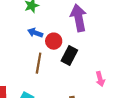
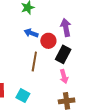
purple arrow: (79, 18) -> (66, 27), moved, size x0.7
pink arrow: (100, 79) -> (64, 77), moved

